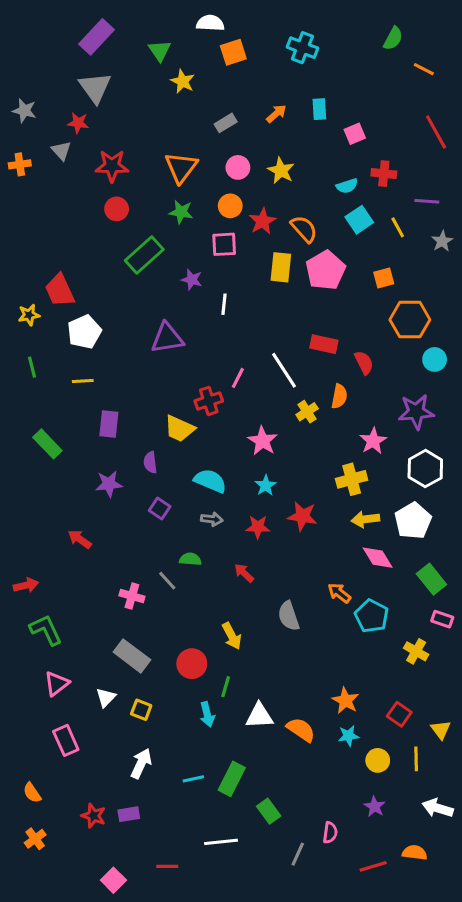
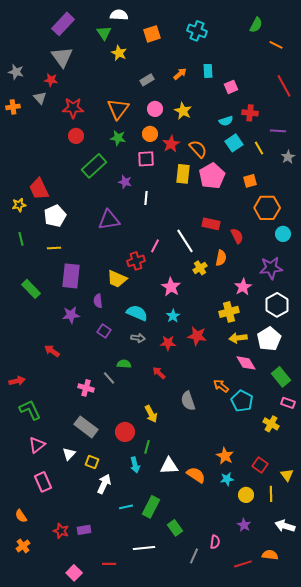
white semicircle: (210, 23) -> (119, 15), moved
purple rectangle: (109, 424) -> (71, 276), size x1.4
white arrow: (141, 763) -> (104, 484), moved

